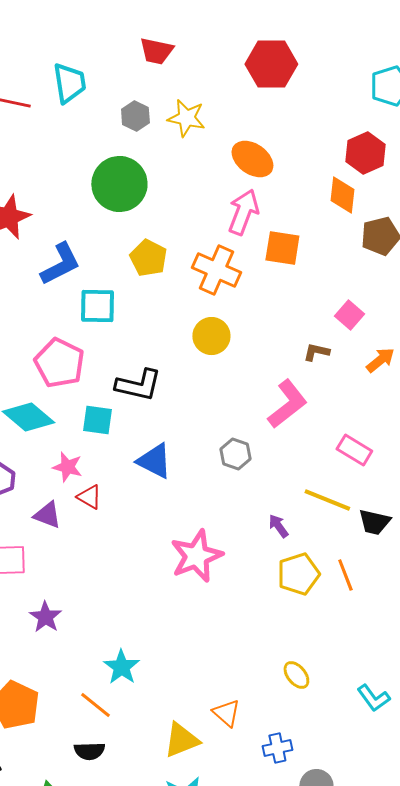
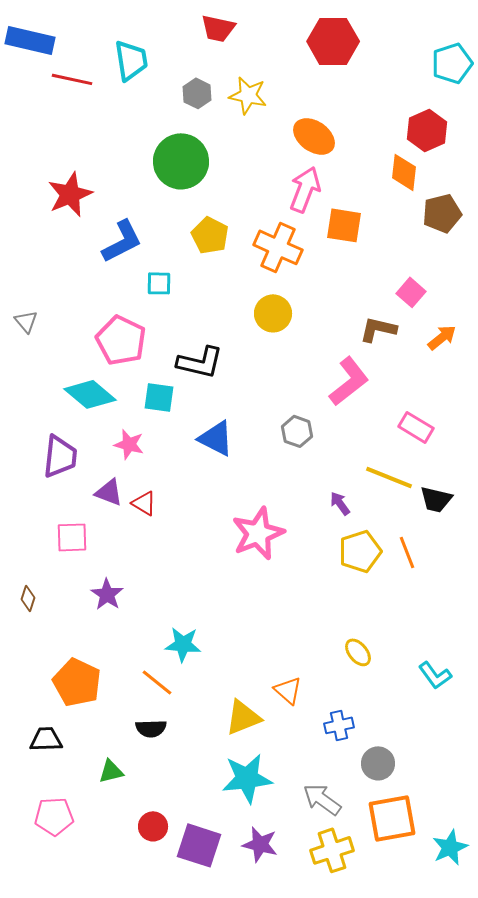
cyan square: (97, 306) -> (159, 283), size x0.7
brown L-shape: (316, 352) -> (378, 329), size x1.4
red triangle: (89, 497) -> (144, 503), moved
cyan star: (121, 667) -> (183, 644), turned -30

